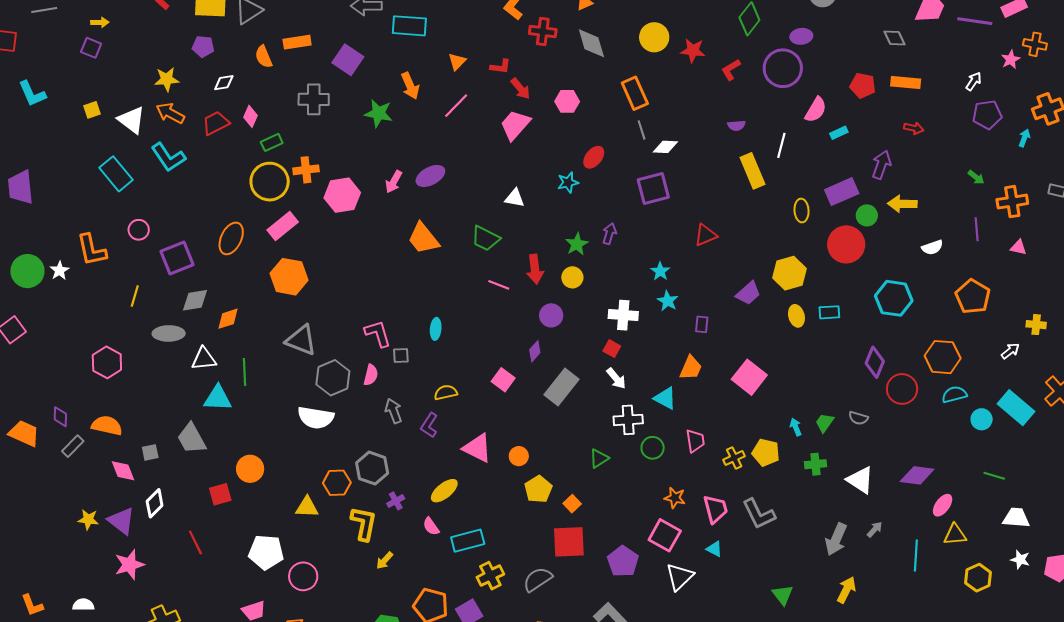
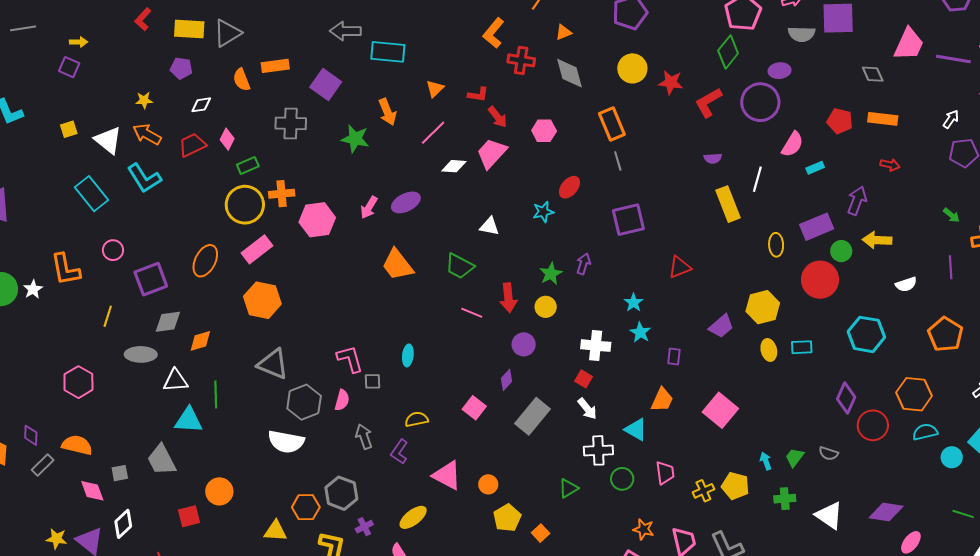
red L-shape: (731, 70) -> (708, 102), size x1.4
yellow star: (167, 79) -> (144, 100), size x0.7
white diamond: (665, 147) -> (454, 166), moved

